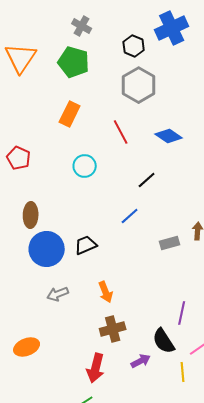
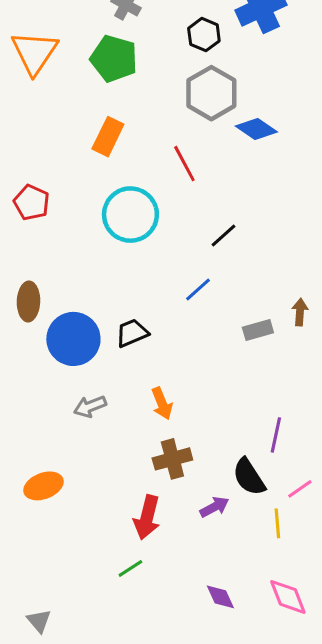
blue diamond: (169, 136) -> (256, 129), moved
cyan circle: (85, 166) -> (130, 215), size x1.6
brown ellipse: (31, 215) -> (28, 301), moved

